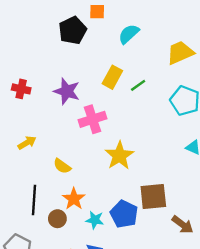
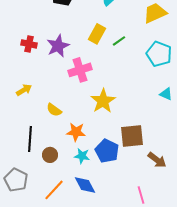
red cross: (21, 89) -> (29, 44), moved
purple star: (67, 91) -> (58, 46), turned 30
orange star: (74, 199) -> (76, 132), moved, turned -30

